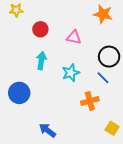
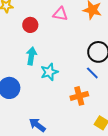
pink triangle: (74, 37) -> (60, 14), moved
cyan star: (71, 73) -> (49, 72), moved

